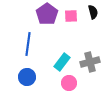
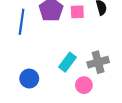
blue line: (28, 44) -> (22, 22), moved
pink circle: (69, 83) -> (84, 85), moved

